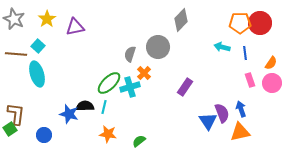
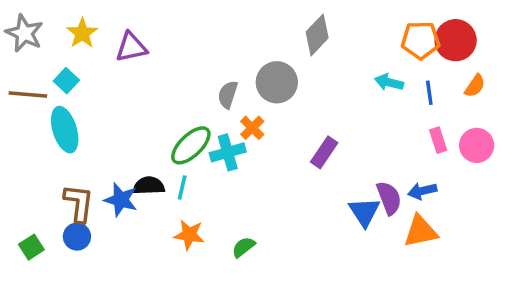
orange semicircle: (271, 63) -> (475, 86), moved
blue arrow: (241, 109) -> (422, 191), turned -84
brown L-shape: (16, 114) -> (79, 203), moved
green square: (10, 129) -> (31, 247), moved

